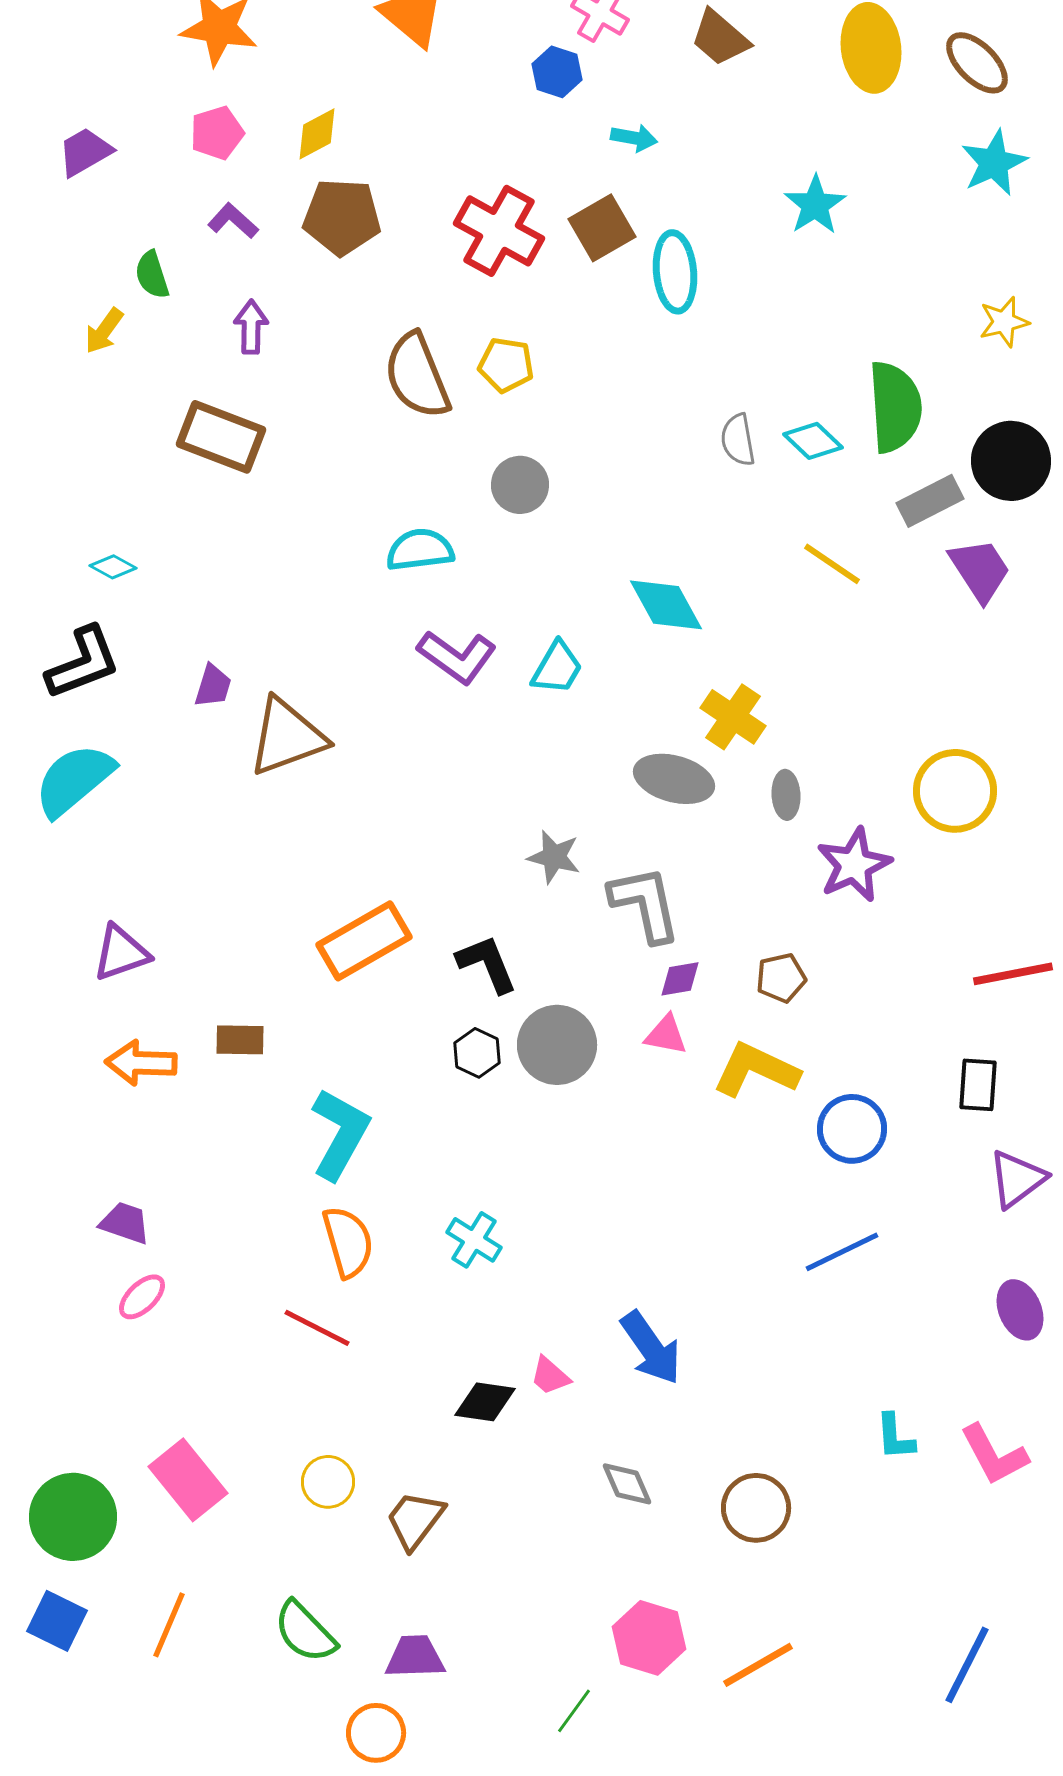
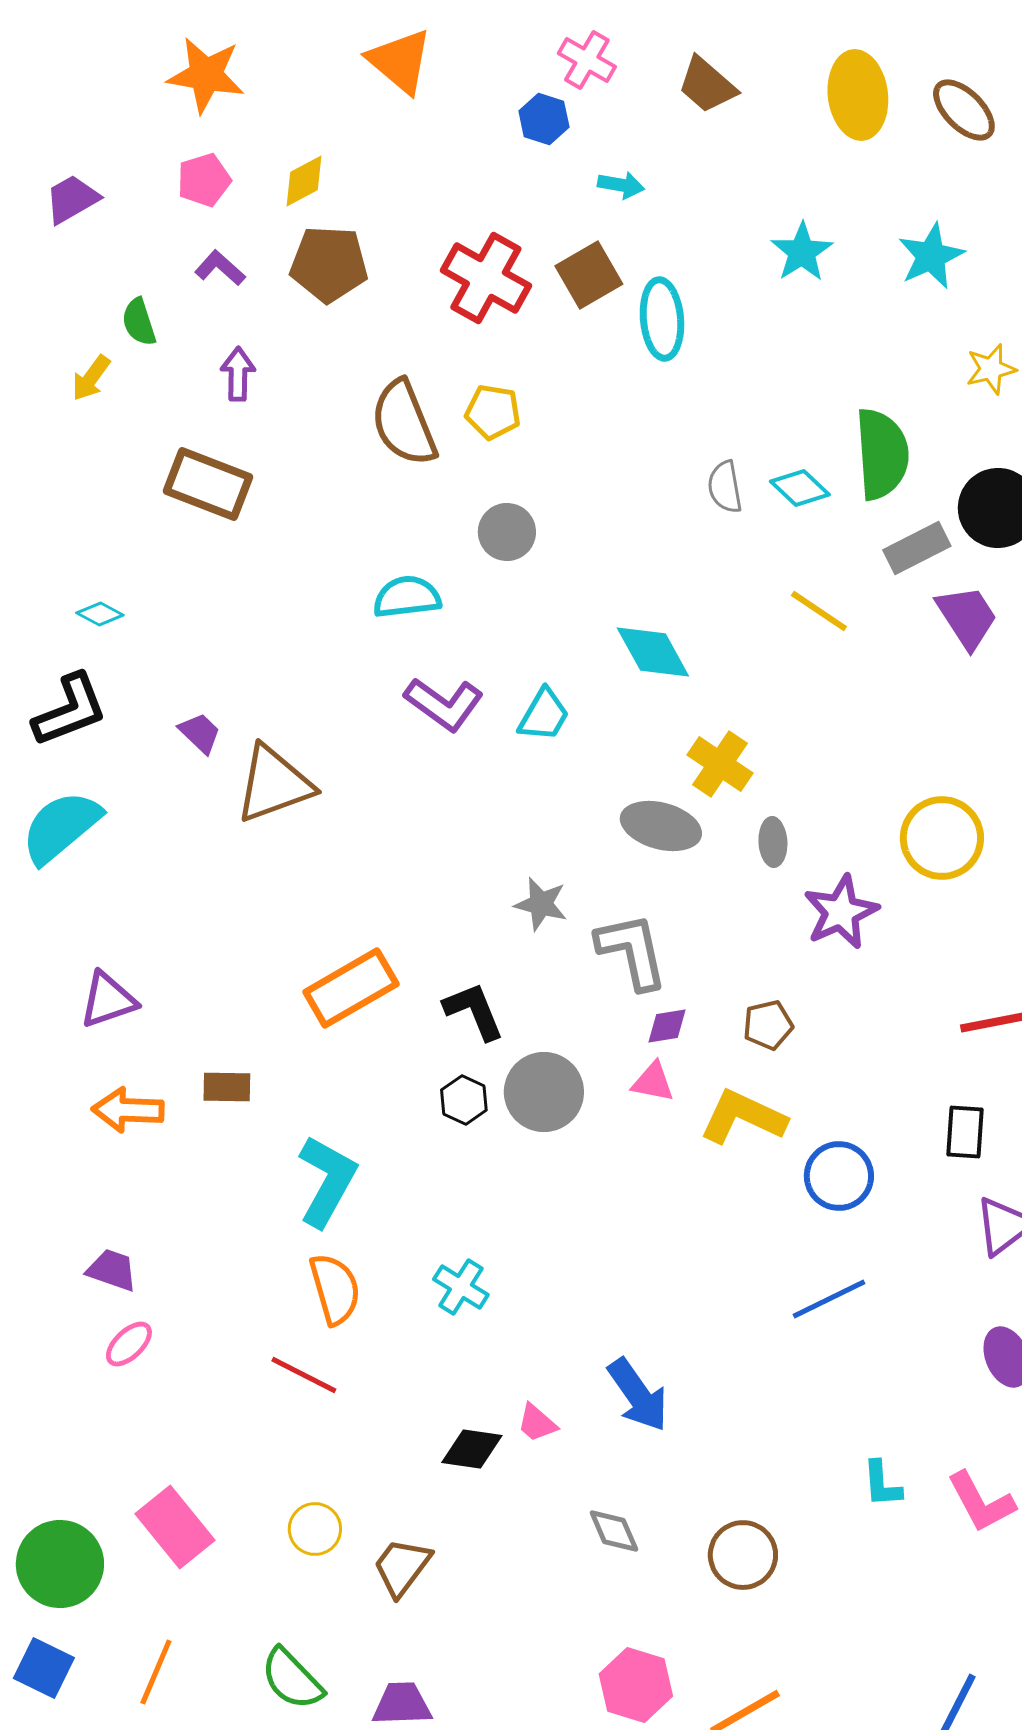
cyan star: (994, 163) -> (931, 256), moved
purple trapezoid: (213, 686) -> (200, 733), turned -63

